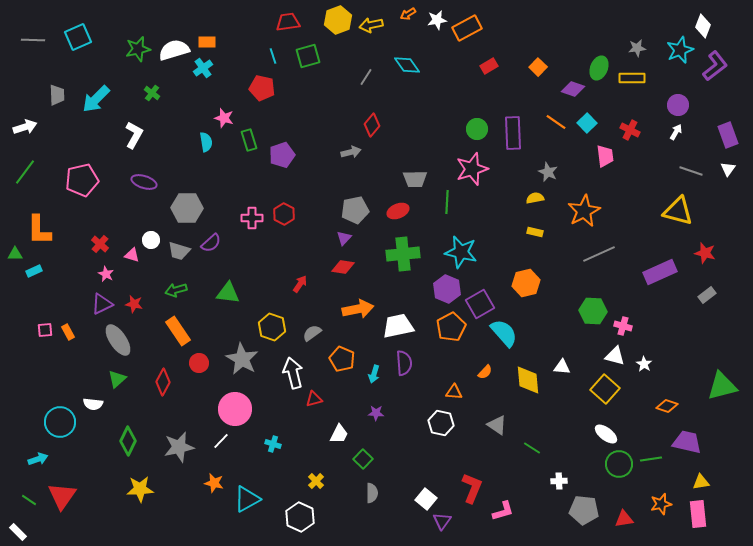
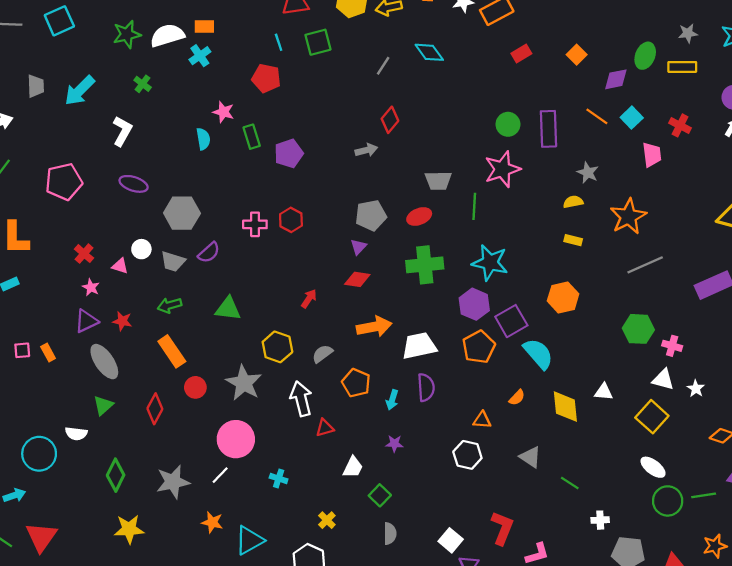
purple diamond: (573, 89) -> (616, 79), turned -30

